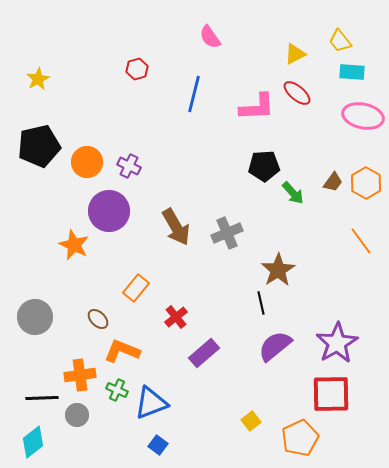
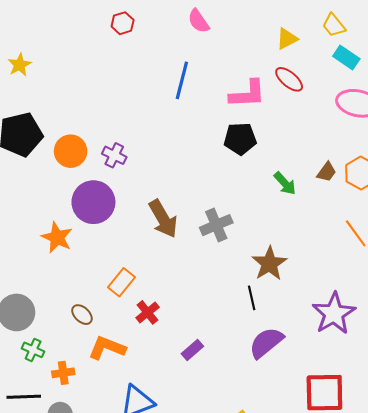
red hexagon: (137, 69) -> (123, 23), moved
cyan rectangle: (352, 72) -> (346, 58), turned 30
black pentagon: (264, 166) -> (240, 139), moved
red cross: (176, 317) -> (148, 312), moved
purple star: (337, 343) -> (334, 313), moved
purple rectangle: (204, 353) -> (192, 350), size x0.7
orange cross: (80, 375) -> (63, 373), size x0.7
green cross: (117, 390) -> (33, 350), moved

